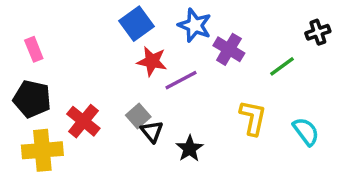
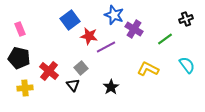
blue square: (136, 24) -> (70, 20), moved
yellow L-shape: (253, 118) -> (148, 69), turned -75
black triangle: (152, 131) -> (73, 85), moved
cyan semicircle: (306, 131) -> (187, 65), moved
yellow cross: (42, 150) -> (25, 88), size x0.7

